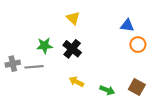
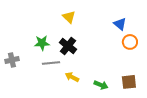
blue triangle: (127, 25) -> (120, 24), turned 32
gray line: (34, 67) -> (51, 63), moved
brown square: (137, 87) -> (129, 82), turned -35

